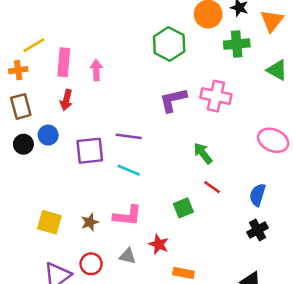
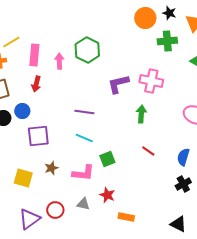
green hexagon: (169, 44) -> (87, 50), moved
purple square: (90, 151) -> (38, 136), moved
green arrow: (203, 153) -> (141, 114), moved, turned 42
green square: (183, 208) -> (107, 159), moved
brown star: (90, 222) -> (51, 168), moved

